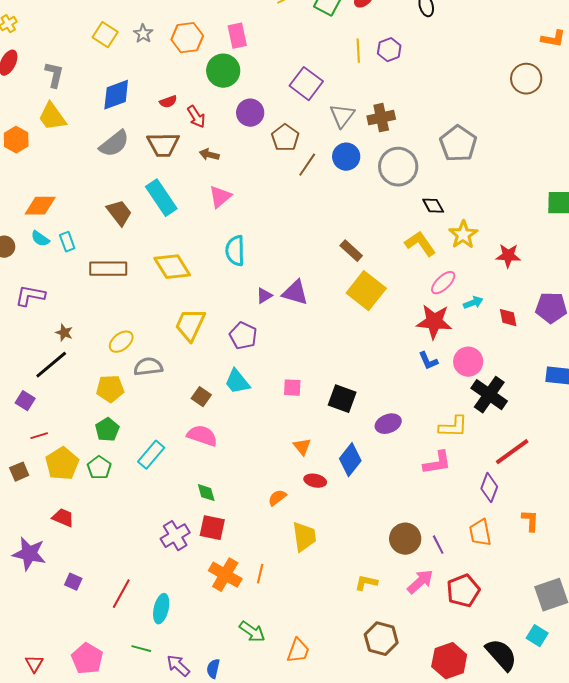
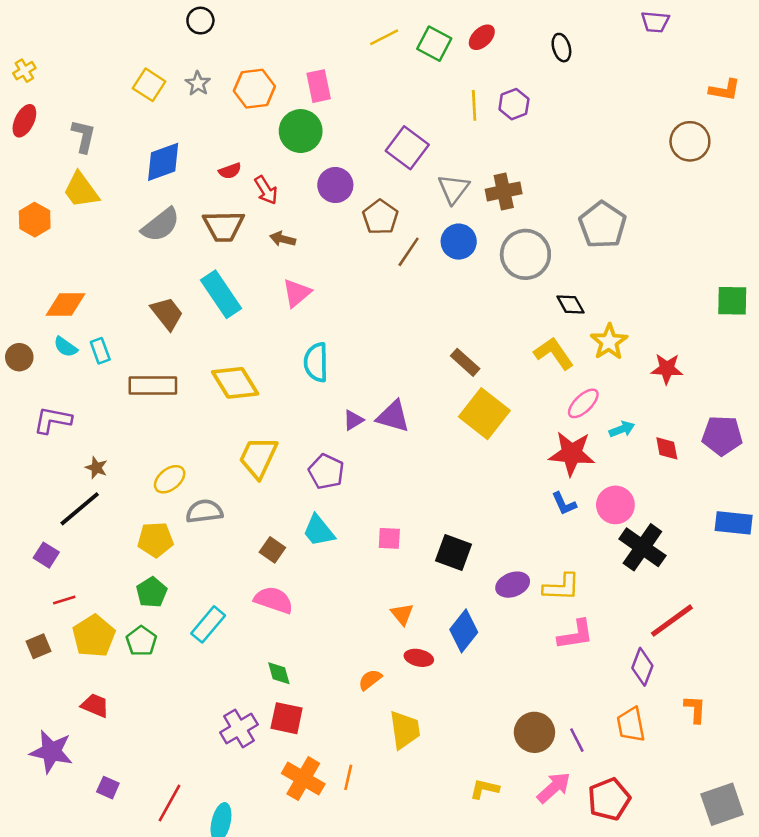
yellow L-shape: (453, 427) -> (561, 587), moved

